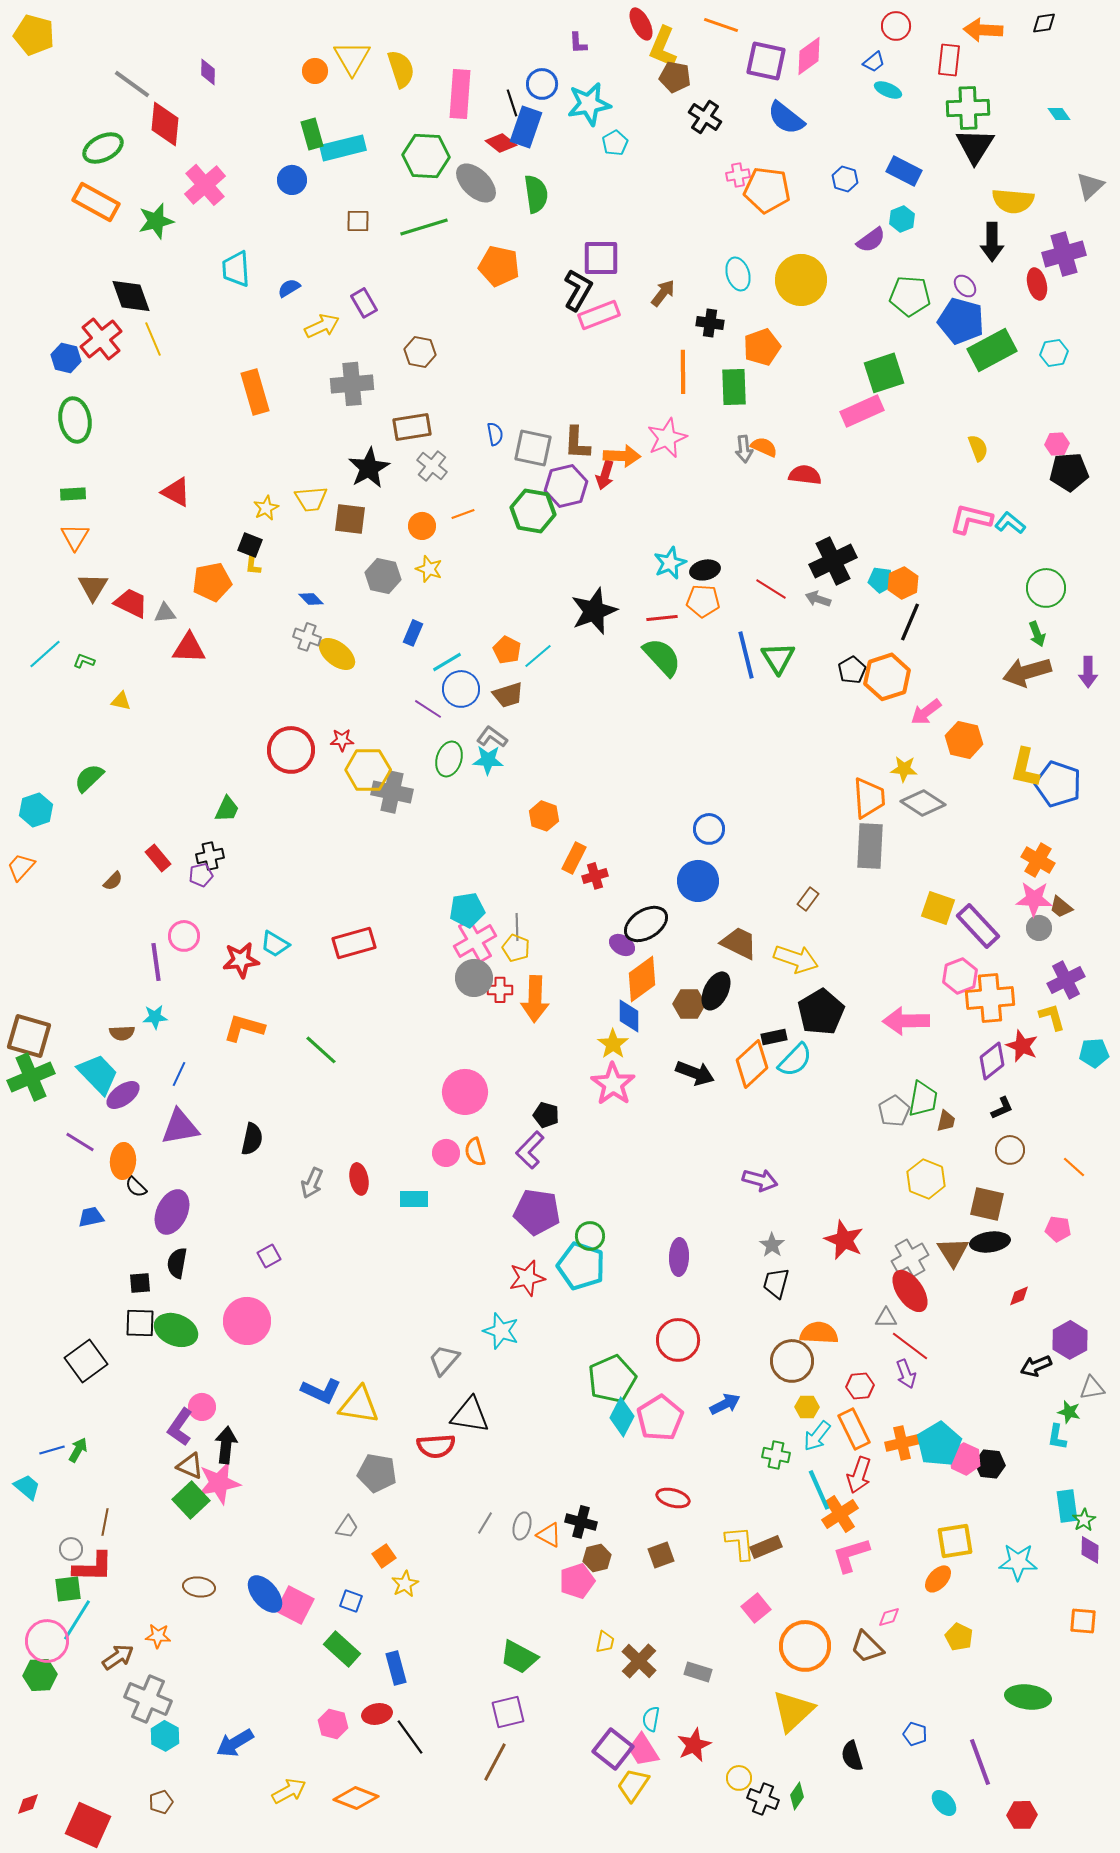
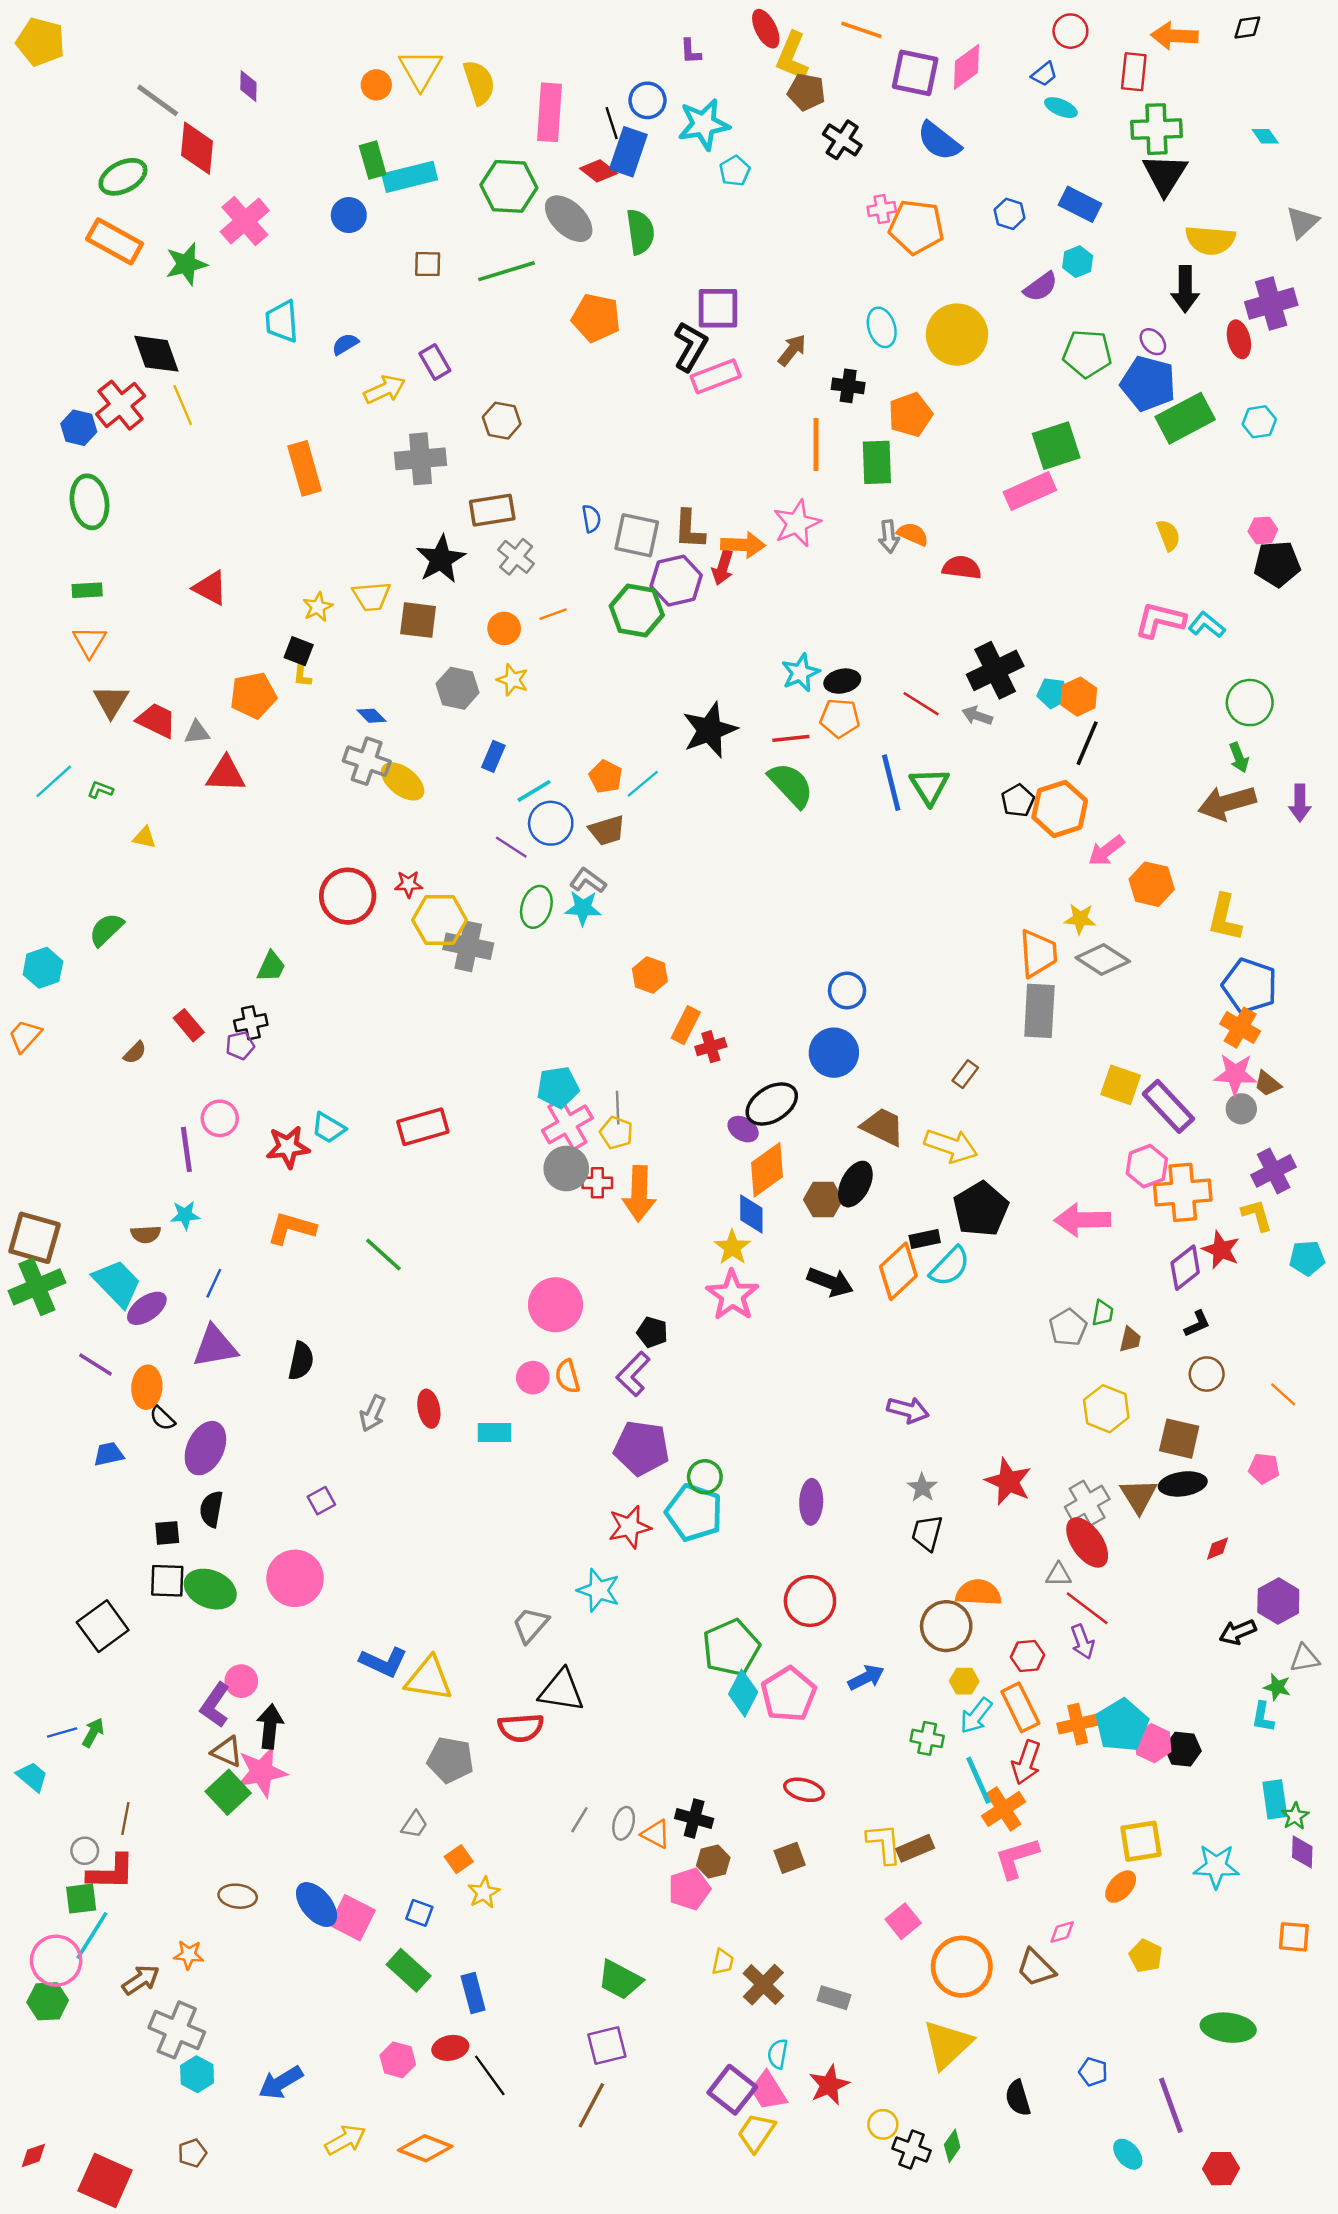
gray cross: (307, 637) -> (367, 761), size x1.4
blue pentagon: (1058, 784) -> (1250, 986), moved
green trapezoid: (923, 1099) -> (1103, 1313), size x0.6

